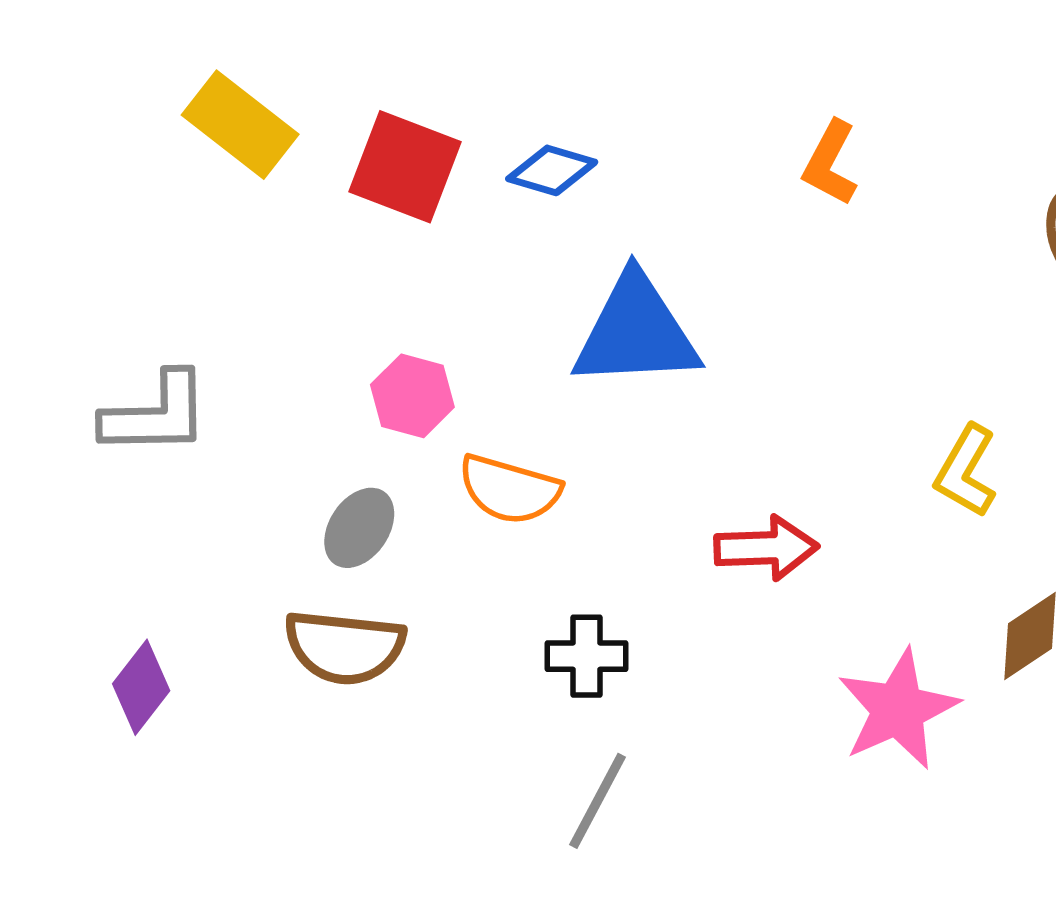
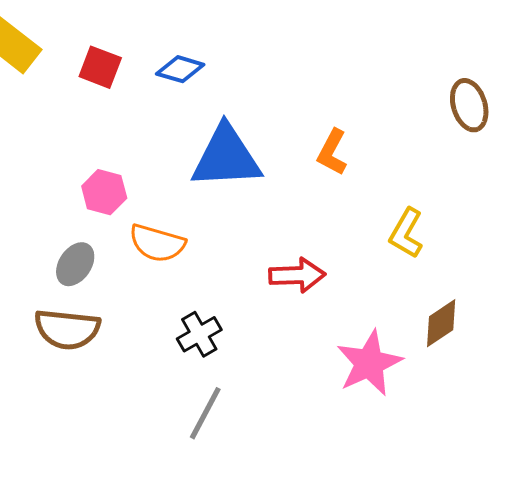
orange L-shape: (830, 163) -> (332, 152), moved
red square: (405, 167) -> (100, 67), size x0.7
black cross: (587, 656) -> (199, 334), turned -30

